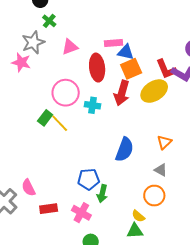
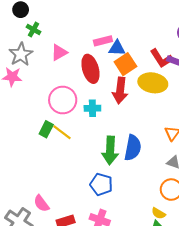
yellow ellipse: (154, 91) -> (153, 83), turned 52
blue pentagon: (89, 179) -> (101, 184), turned 30
green arrow: (102, 194) -> (110, 150), moved, size x1.5

